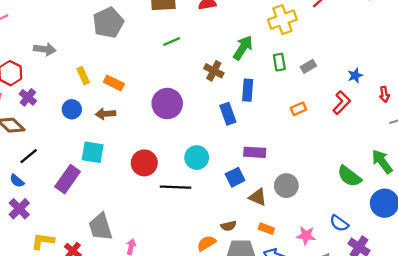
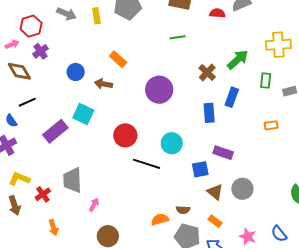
yellow rectangle: (83, 76) -> (96, 16), moved

